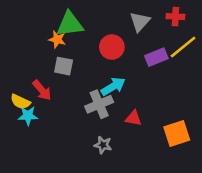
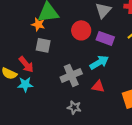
purple rectangle: (156, 57) -> (105, 38), moved, turned 42
cyan arrow: (113, 86) -> (99, 62), moved
cyan star: (28, 116) -> (25, 84), moved

